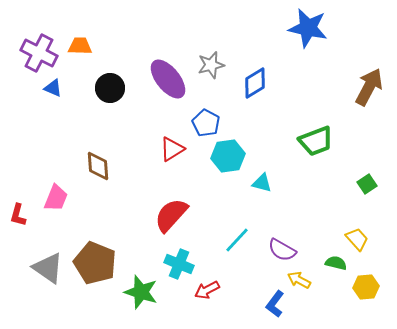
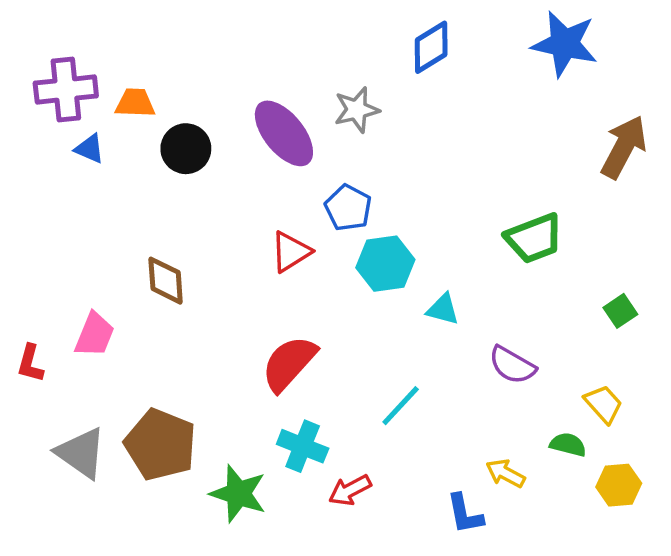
blue star: (308, 28) -> (565, 44), moved
orange trapezoid: (80, 46) -> (135, 103), moved
purple cross: (39, 53) -> (66, 89), turned -33
blue diamond: (255, 83) -> (431, 47), moved
purple semicircle: (282, 250) -> (512, 365), moved
blue L-shape: (275, 304) -> (465, 514), turned -48

